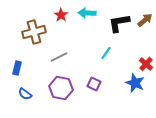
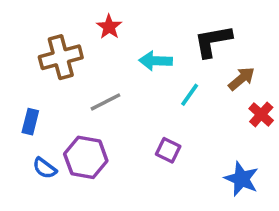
cyan arrow: (87, 13) -> (156, 61), moved
brown arrow: (145, 20) -> (241, 79), moved
blue star: (135, 83) -> (241, 179), moved
purple hexagon: (61, 88) -> (86, 157), moved

